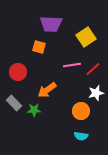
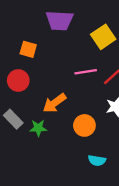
orange square: (39, 47) -> (28, 49), moved
orange circle: (81, 111) -> (84, 125), moved

